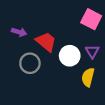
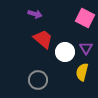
purple arrow: (19, 32) -> (35, 14), moved
gray circle: (30, 63) -> (38, 80), moved

